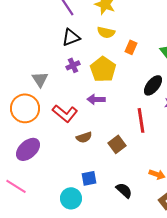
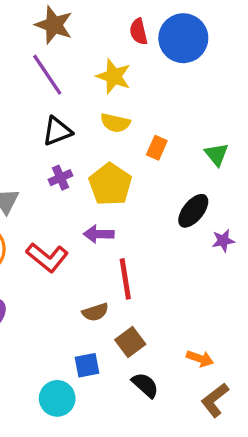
red line: (141, 120) -> (125, 279), moved
brown semicircle: (84, 137) -> (95, 312), moved
brown square: (117, 144) -> (130, 342), moved

